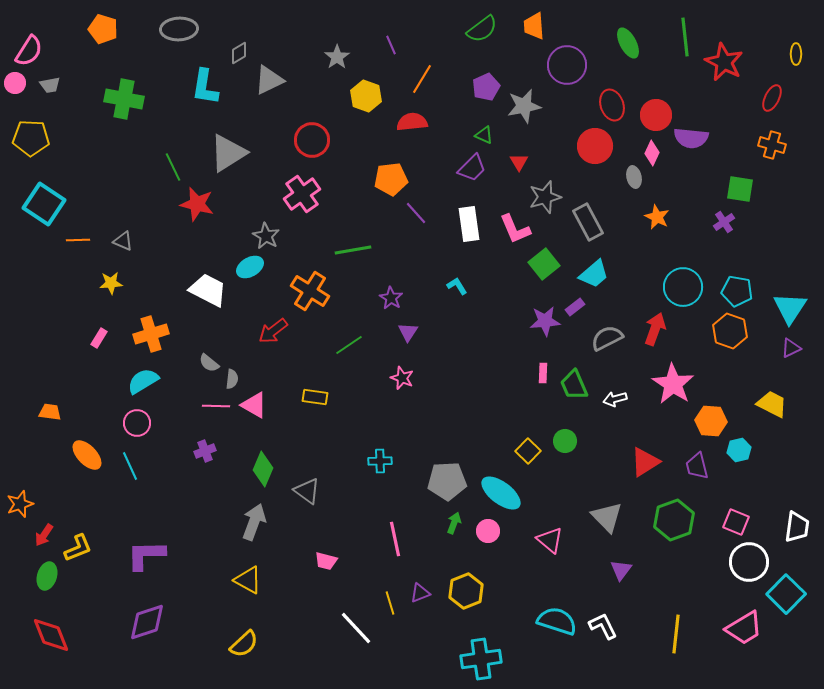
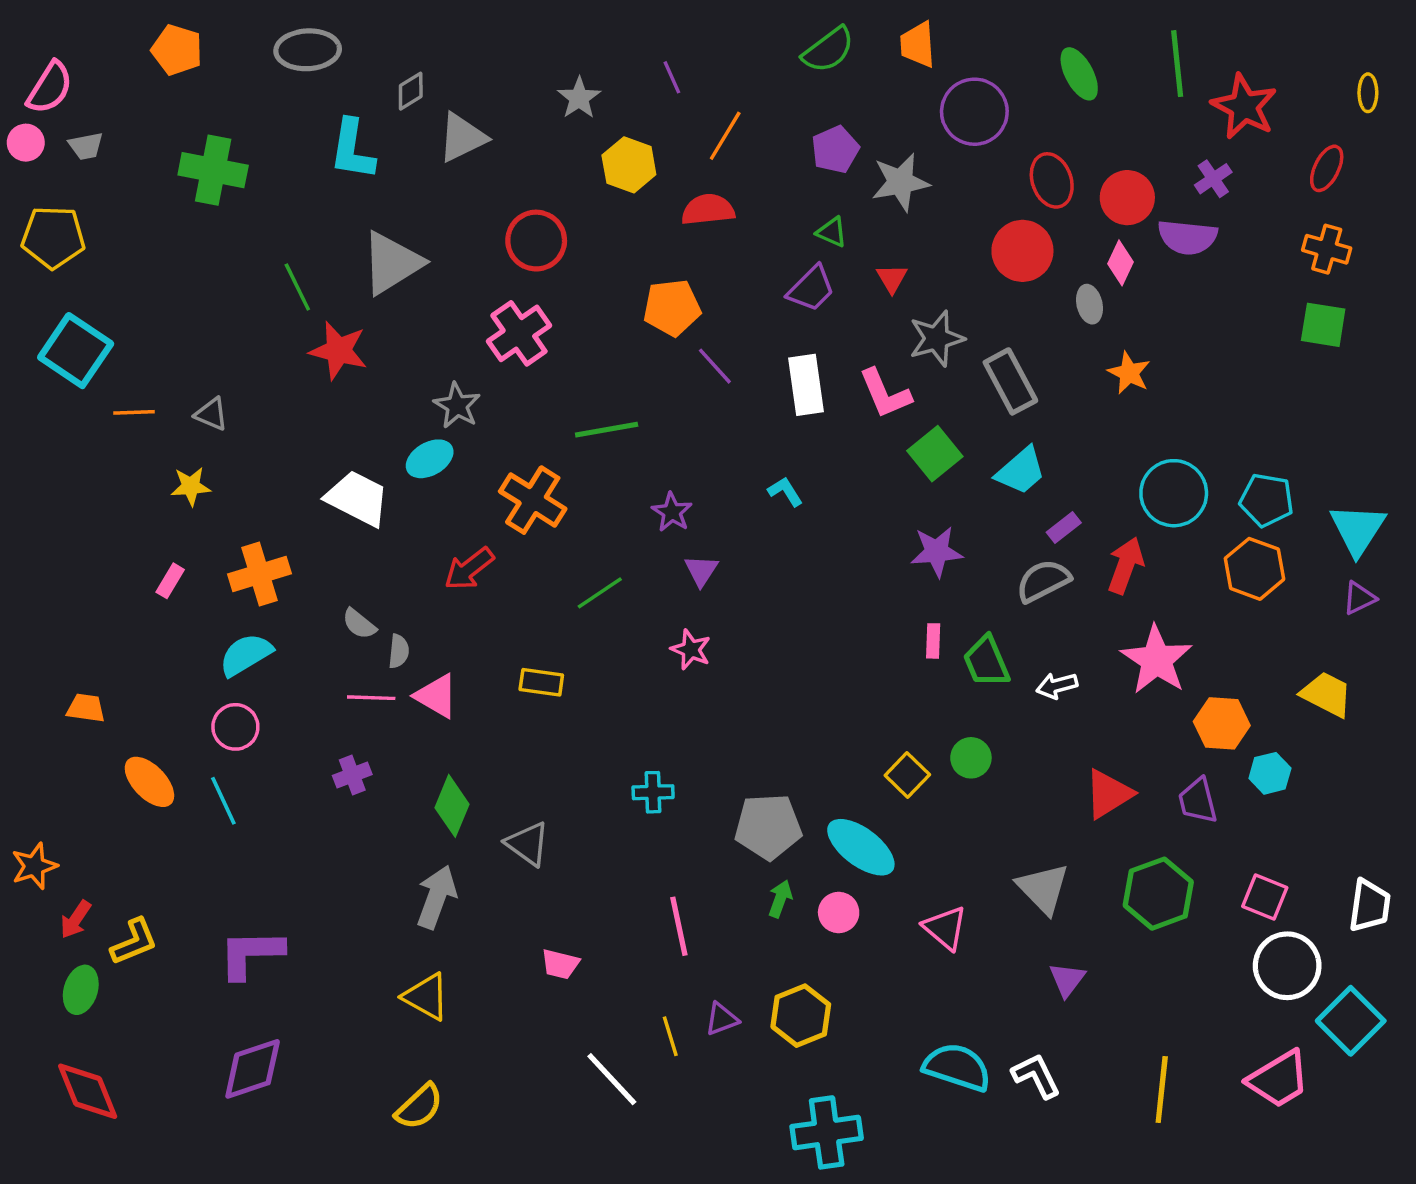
green square: (740, 189) -> (1323, 325), moved
purple cross: (724, 222) -> (1213, 179), moved
purple rectangle: (575, 307) -> (1064, 528), moved

